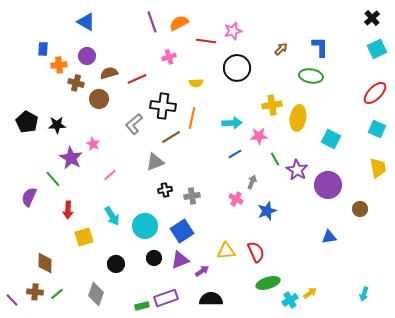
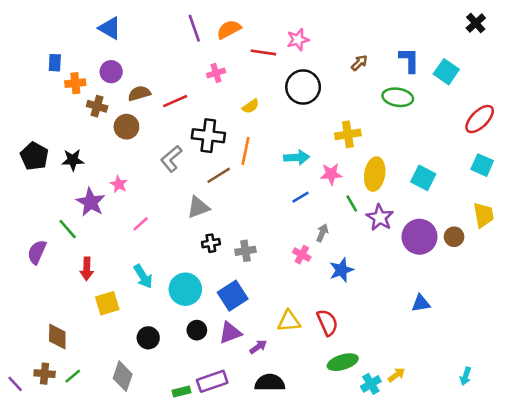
cyan square: (377, 49) -> (446, 72), moved, turned -30
yellow semicircle: (196, 83) -> (251, 106), turned -32
yellow ellipse: (298, 118) -> (375, 174), moved
brown circle: (360, 209) -> (454, 237), moved

